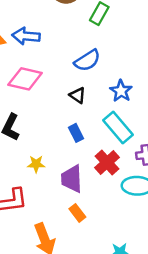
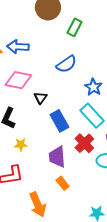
black triangle: (78, 95) -> (40, 98), moved, turned 32
blue rectangle: (76, 133) -> (59, 121), size x1.5
yellow star: (36, 164) -> (21, 145), moved

